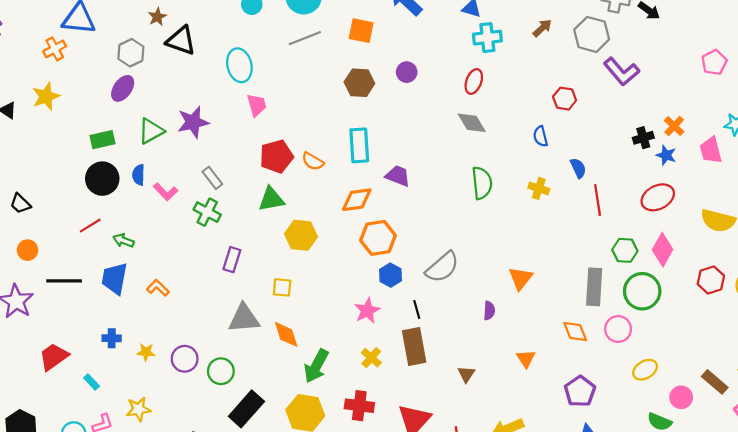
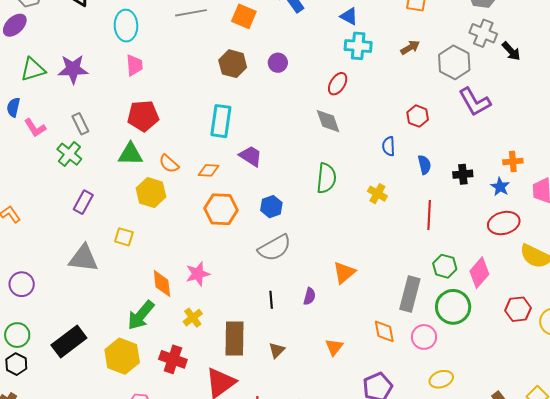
orange cross: (674, 126) -> (513, 161), turned 30
black cross: (643, 138) -> (463, 174), moved
orange semicircle: (313, 161) -> (169, 164), moved
blue semicircle: (578, 168) -> (424, 165), moved
red ellipse: (658, 197) -> (504, 223), moved
orange diamond: (357, 200) -> (209, 170), size x0.7
blue hexagon: (391, 275) -> (271, 207), moved
black line: (417, 309) -> (271, 300), moved
orange diamond: (286, 334) -> (162, 284), moved
brown rectangle: (414, 347) -> (234, 338), moved
green circle: (221, 371) -> (17, 335), moved

